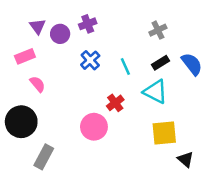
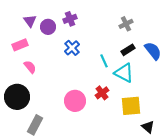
cyan line: (125, 66) -> (104, 61), moved
red cross: (115, 103) -> (102, 93), moved

